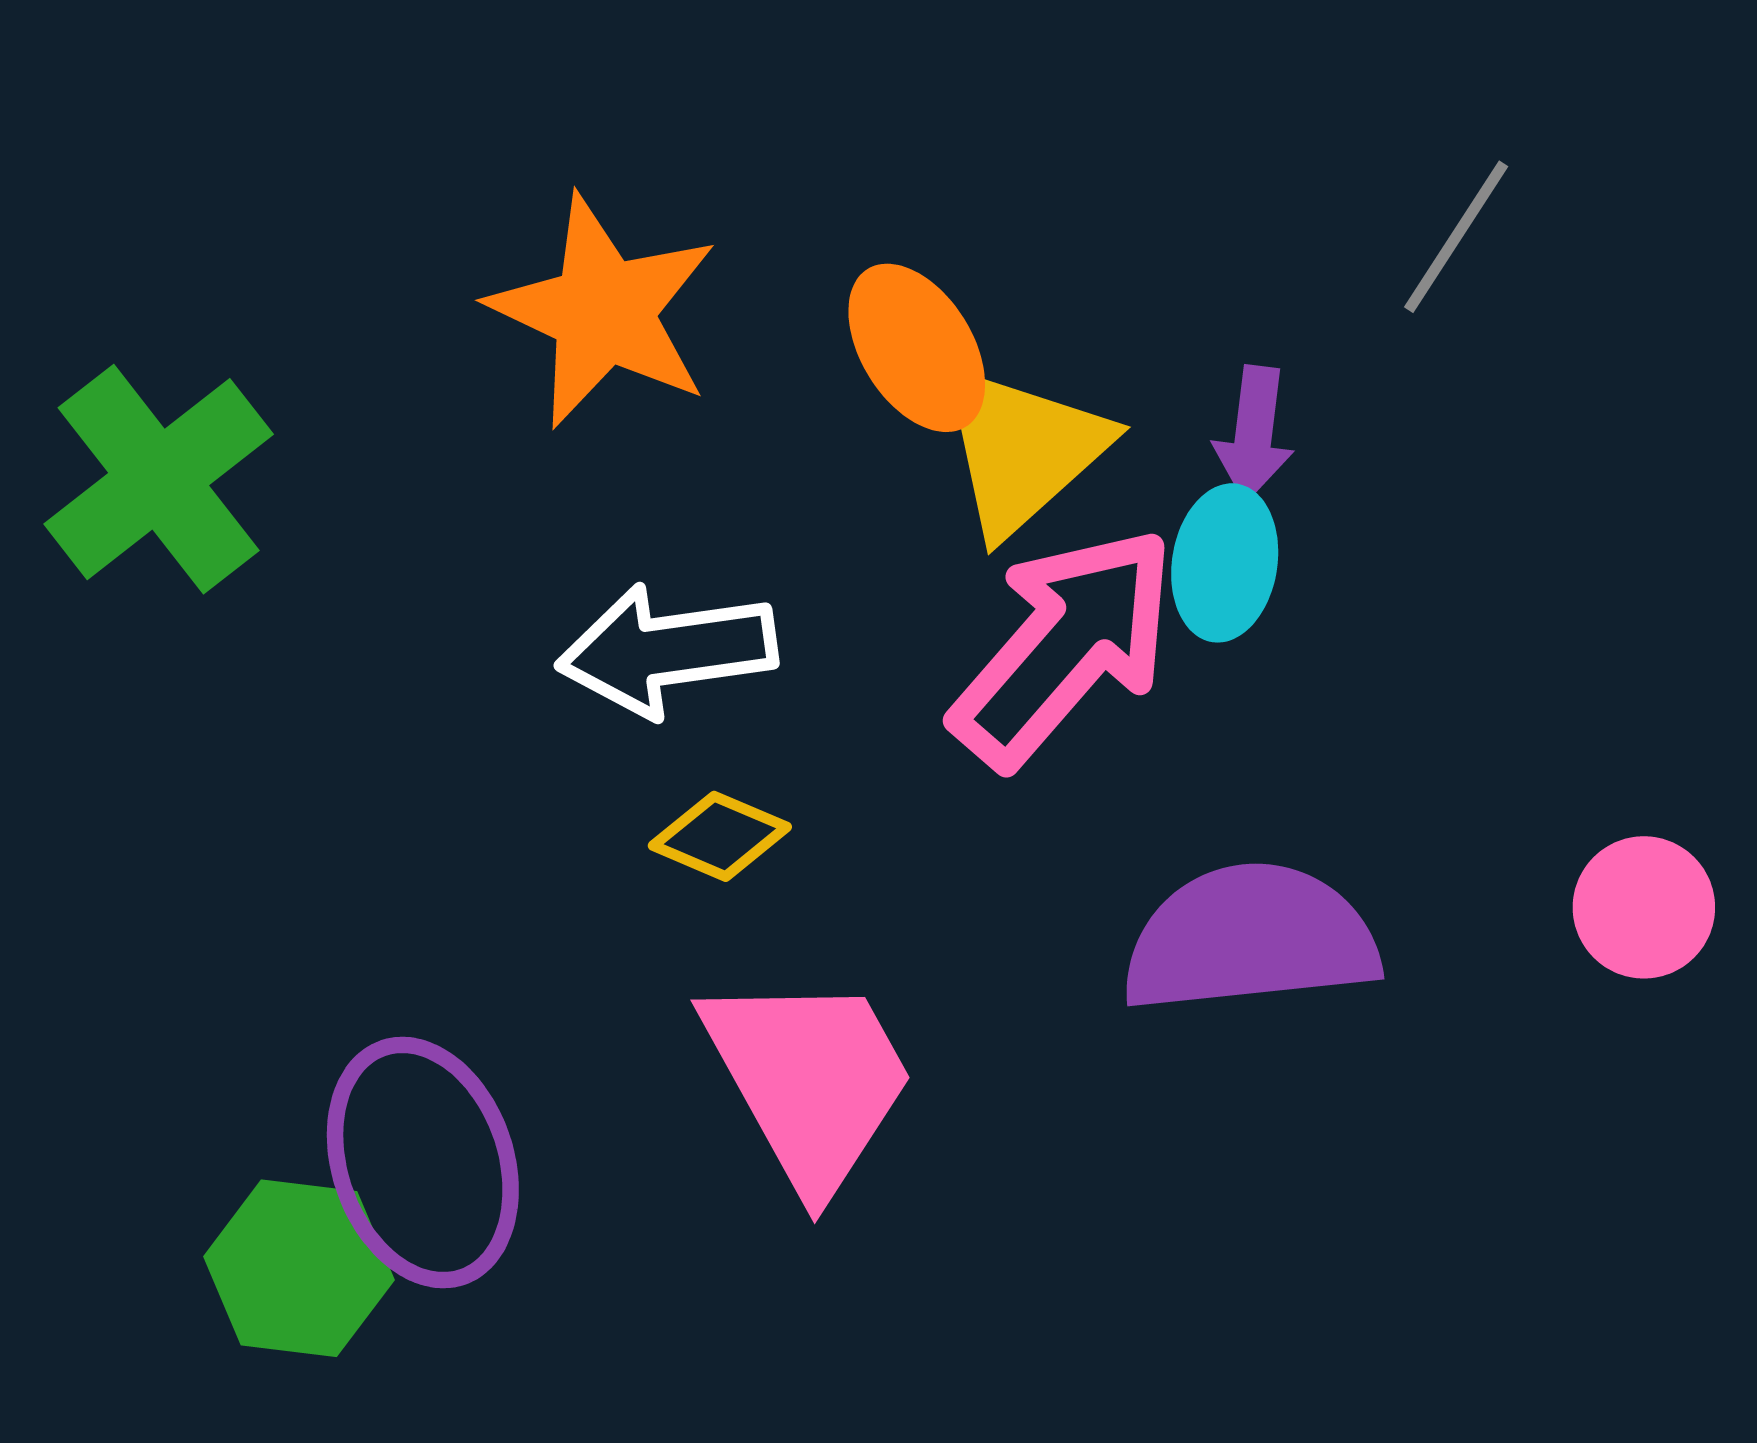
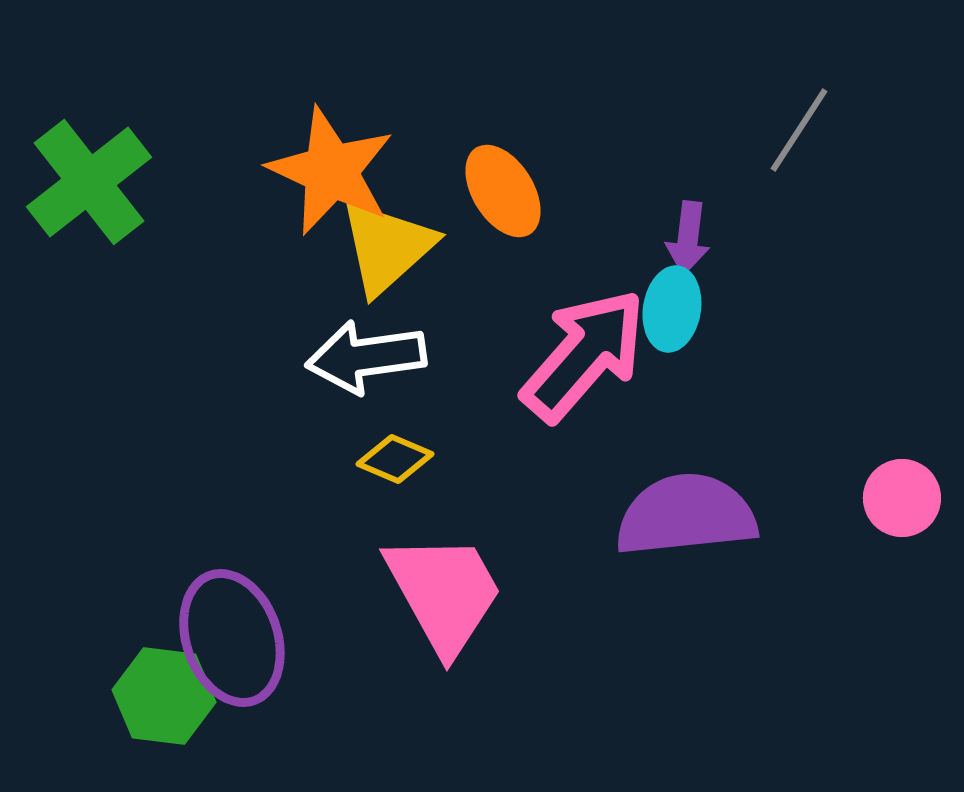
yellow triangle: (1022, 450) -> (387, 247), moved
green cross: (159, 479) -> (89, 182), moved

